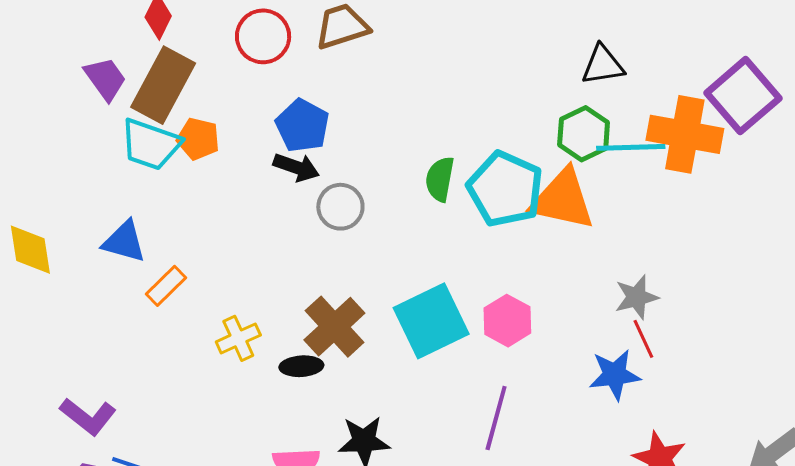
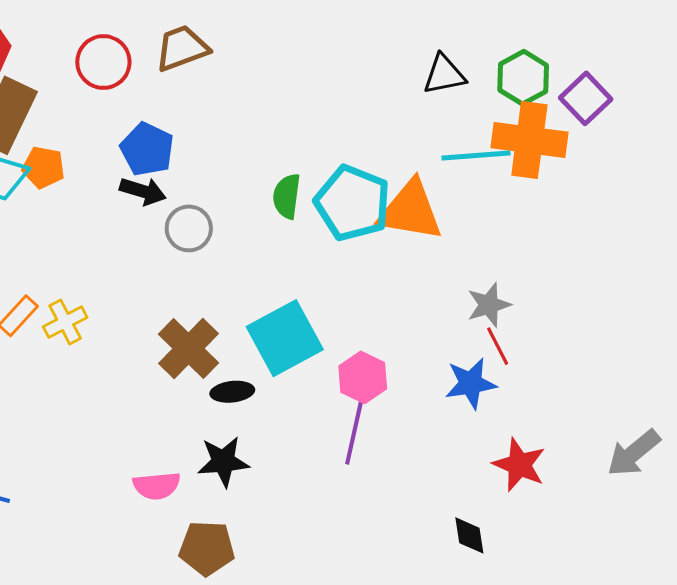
purple square: (743, 96) -> (586, 98), size x0.7
green hexagon: (584, 134) -> (523, 78), moved
pink hexagon: (507, 321) -> (363, 377), moved
yellow cross: (238, 338) -> (65, 322), moved
black ellipse: (301, 366) -> (232, 392), moved

